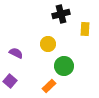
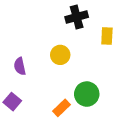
purple semicircle: (16, 53) -> (20, 66), turned -128
green circle: (64, 66) -> (87, 94), moved

